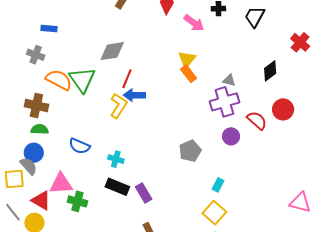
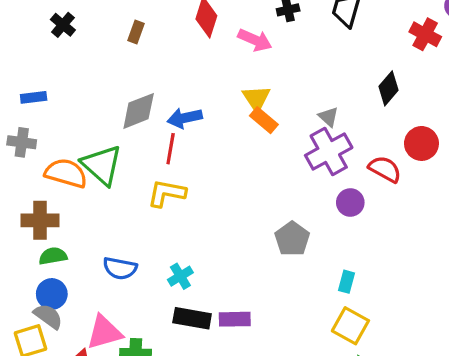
gray triangle: (229, 80) -> (328, 117), turned 40
blue arrow: (134, 95) -> (185, 118), moved
yellow L-shape: (118, 106) -> (167, 193), turned -100
cyan cross: (116, 159) -> (180, 276), turned -35
purple rectangle: (144, 193) -> (235, 319), turned -48

